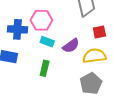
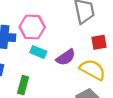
yellow semicircle: (94, 56) -> (93, 70), turned 35
green rectangle: (45, 68) -> (23, 85), moved

